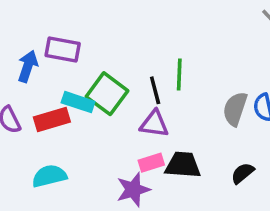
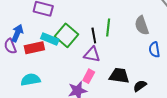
blue arrow: (28, 66) -> (17, 33), moved
gray semicircle: (235, 109) -> (142, 25), moved, turned -42
pink rectangle: (151, 163) -> (89, 76), turned -48
black trapezoid: (183, 165) -> (119, 76), moved

